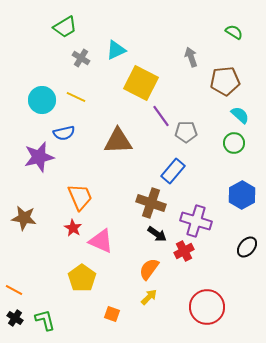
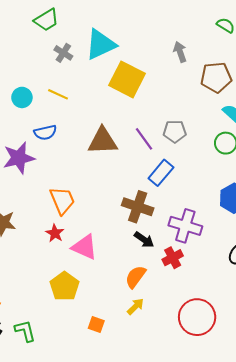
cyan triangle: (116, 50) -> (100, 44), size x1.5
cyan circle: (42, 100) -> (22, 97), size x0.7
purple line: (161, 116) -> (144, 139), moved

